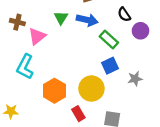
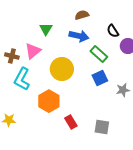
green triangle: (61, 18) -> (46, 29), moved
brown cross: (17, 22) -> (12, 56), moved
yellow circle: (91, 89) -> (62, 69), moved

